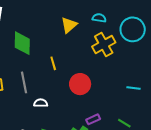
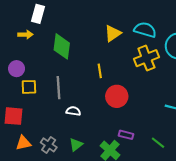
cyan semicircle: (99, 18) -> (145, 30), size x1.5
yellow line: (53, 63) -> (100, 71), moved
purple rectangle: (93, 119) -> (126, 135), turned 32

